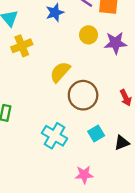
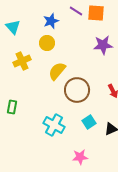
yellow circle: (89, 35) -> (47, 43), moved
yellow cross: (22, 46) -> (22, 61), moved

